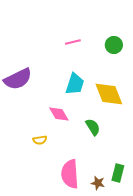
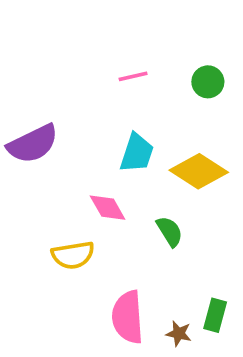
yellow diamond: (109, 94) -> (199, 171), turned -36
yellow semicircle: (40, 140) -> (73, 255), size x1.6

